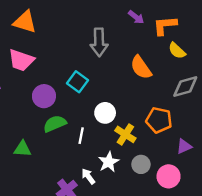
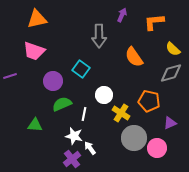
purple arrow: (136, 17) -> (122, 15), moved, turned -104
orange triangle: (25, 22) -> (37, 19), turned -30
yellow semicircle: (177, 51) -> (173, 49), moved
white star: (109, 162) -> (74, 136), moved, turned -30
gray circle: (141, 164) -> (134, 138), size x1.6

